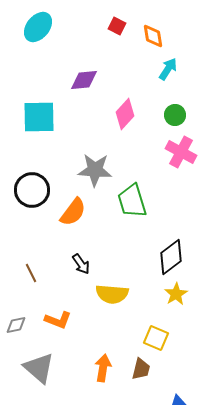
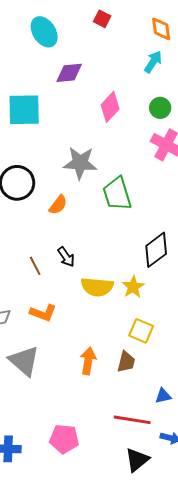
cyan ellipse: (38, 27) -> (44, 32), moved, turned -72
orange diamond: (153, 36) -> (161, 29), moved
orange semicircle: (73, 212) -> (58, 205), size x0.7
brown line: (31, 273) -> (35, 266), moved
yellow star: (176, 294) -> (133, 287), moved

